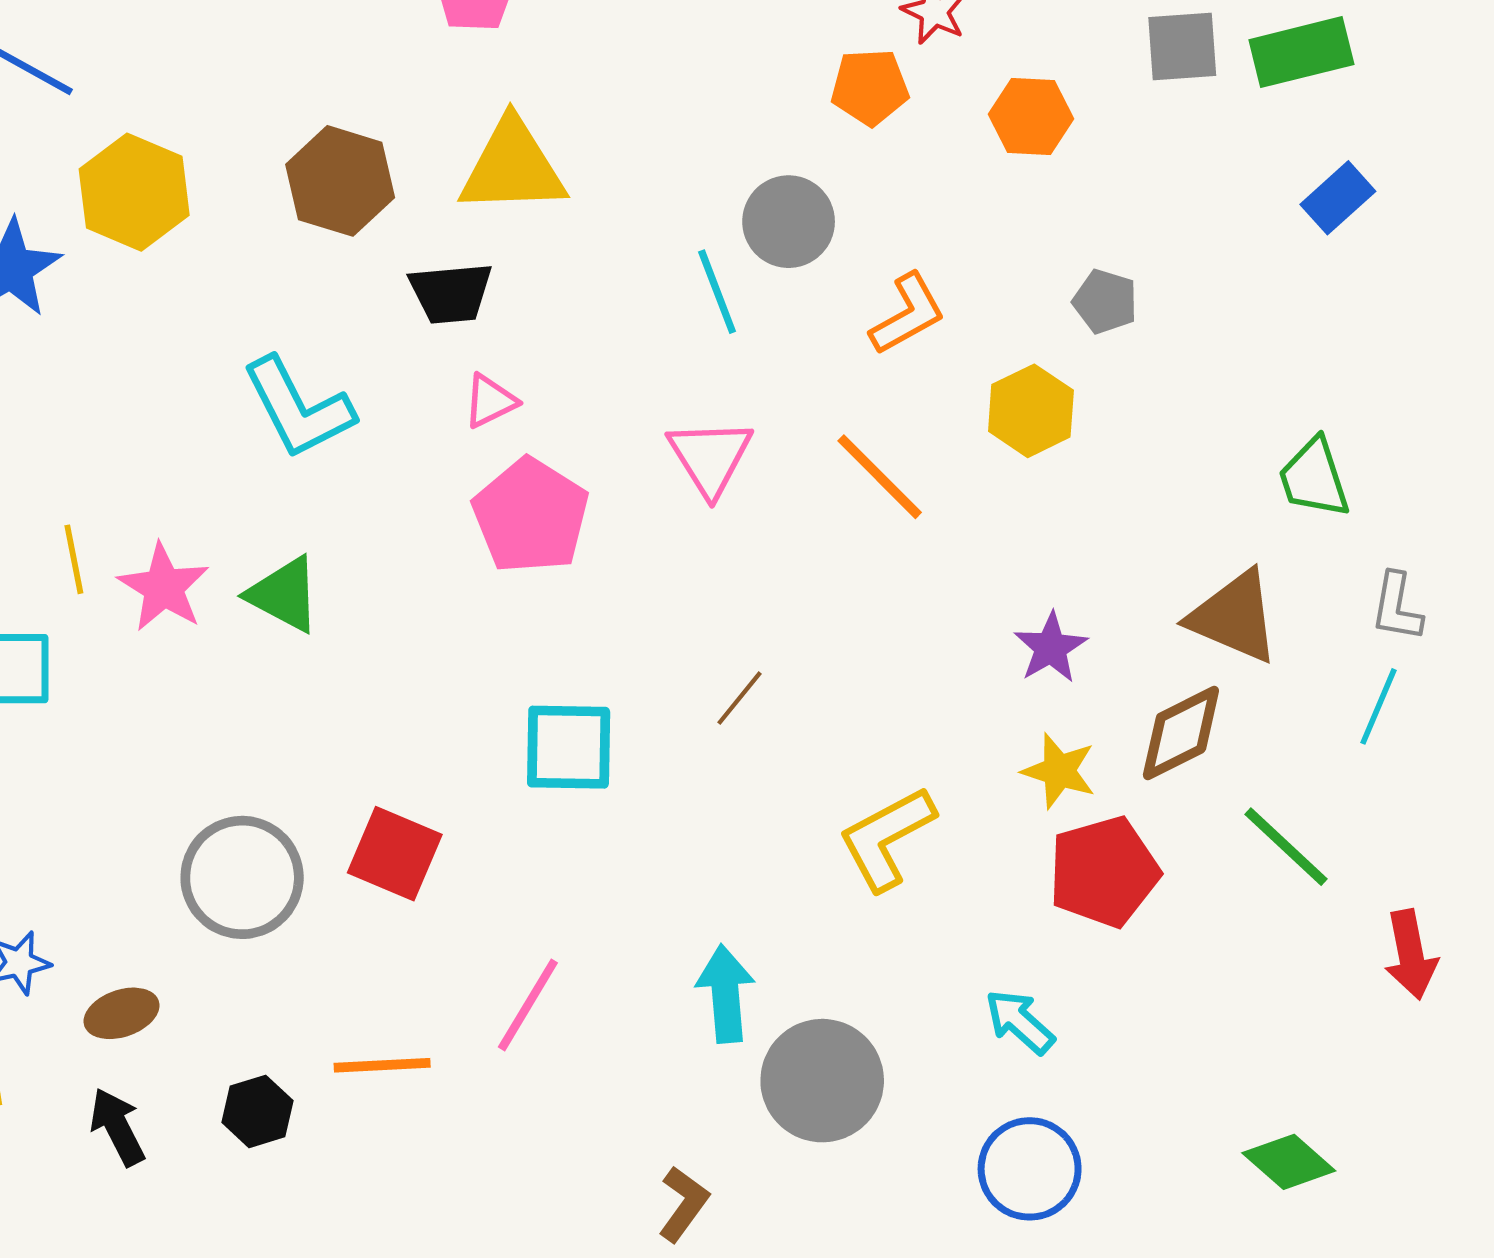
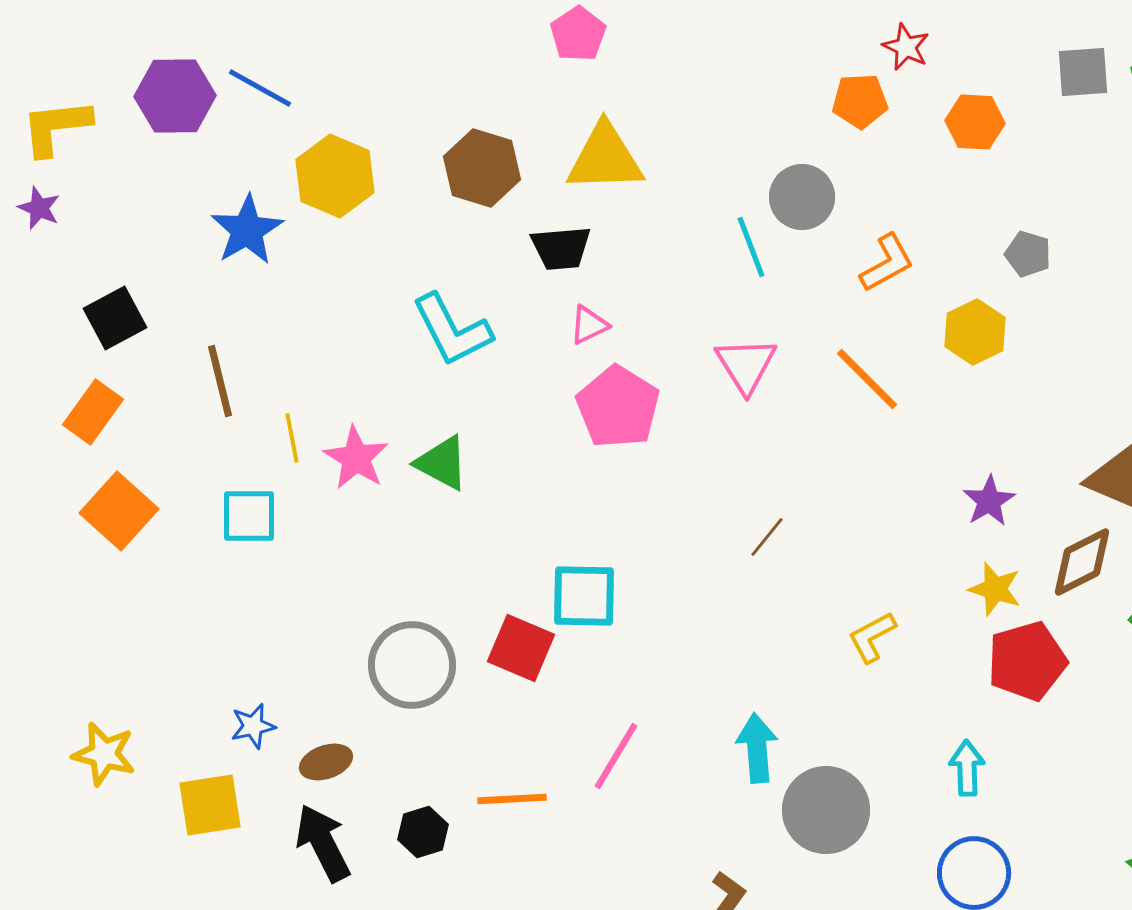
cyan square: (569, 747) -> (584, 596), moved
yellow L-shape: (887, 838) -> (872, 637), size x0.7
cyan arrow: (1020, 1022) -> (967, 768), turned 46
black arrow: (117, 1127) -> (323, 843), size x1.4

